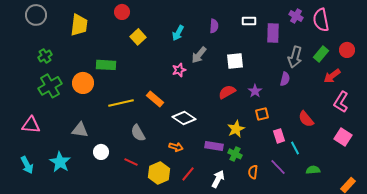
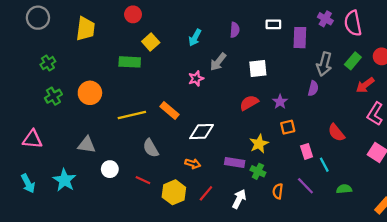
green rectangle: (106, 65) -> (130, 62), moved
green cross: (50, 86) -> (53, 96), size x0.7
white diamond: (184, 118) -> (202, 132), turned -35

